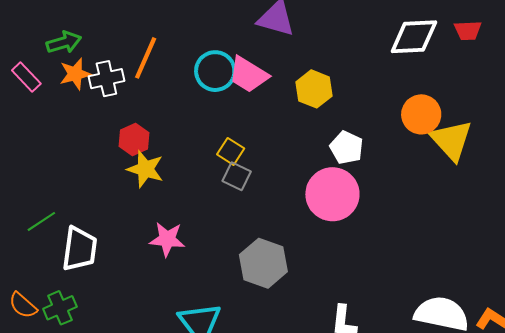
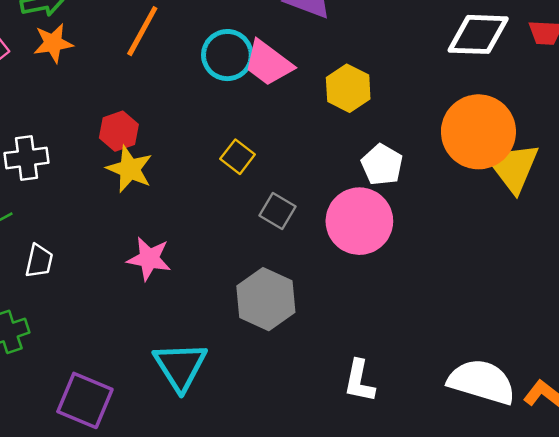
white cross: (106, 79) -> (26, 158), moved
orange circle: (421, 114) -> (478, 132), size x1.5
gray square: (237, 176) -> (277, 211), moved
white trapezoid: (80, 249) -> (39, 261), size x0.6

